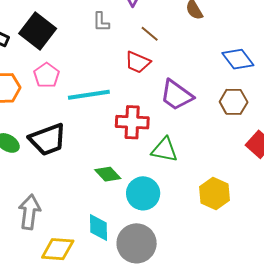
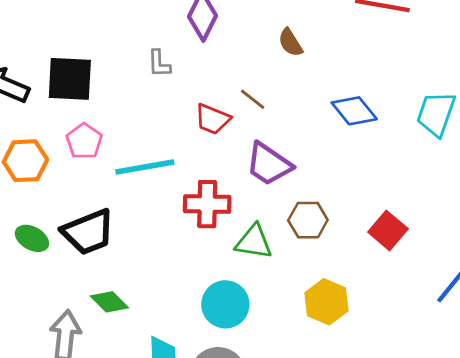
black square: (38, 31) -> (70, 79), turned -33
brown line: (150, 34) -> (253, 99), moved
brown hexagon: (234, 102) -> (308, 220), moved
green diamond: (108, 174) -> (109, 302), moved

